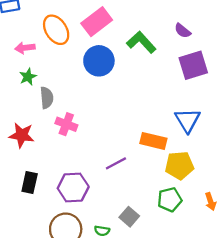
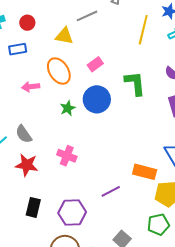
pink rectangle: (97, 22) -> (95, 64), size x0.6
green L-shape: (141, 42) -> (135, 83), turned 36
green star: (28, 77) -> (68, 108), moved
gray semicircle: (47, 98) -> (24, 134), moved, turned 150

